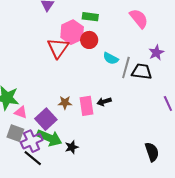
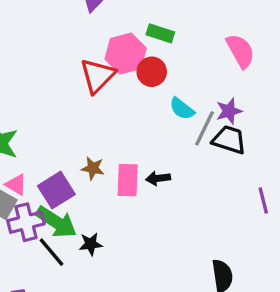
purple star: (156, 53) -> (229, 111), moved
pink triangle: (21, 112) -> (16, 185), moved
black line: (33, 158) -> (51, 252), moved

